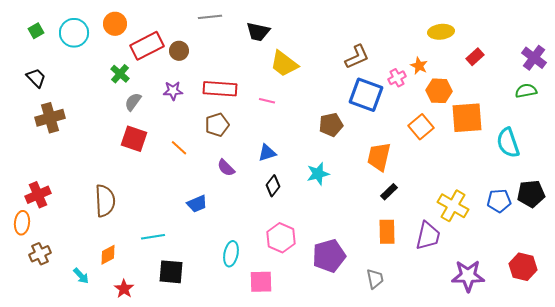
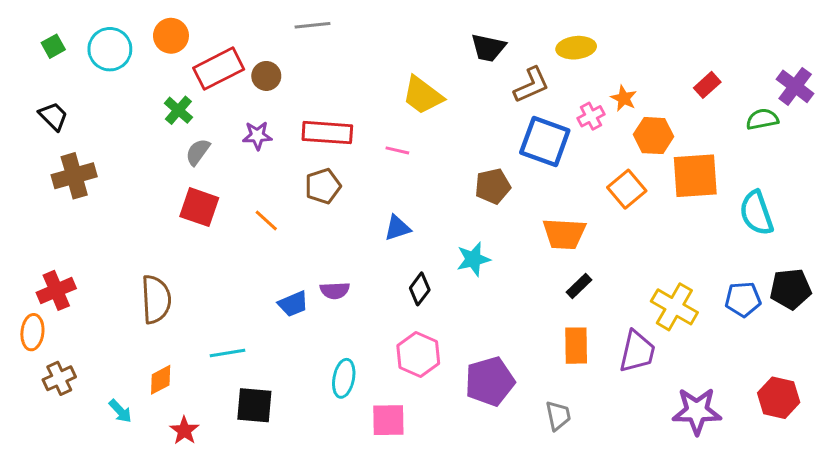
black trapezoid: (258, 32) -> (488, 48), moved
yellow ellipse: (441, 32) -> (576, 48), moved
green semicircle: (526, 91) -> (762, 119), moved
orange trapezoid: (379, 157) -> (564, 234), turned -100
purple semicircle: (226, 168) -> (335, 290), moved, turned -48
black diamond: (273, 186) -> (420, 289), moved

